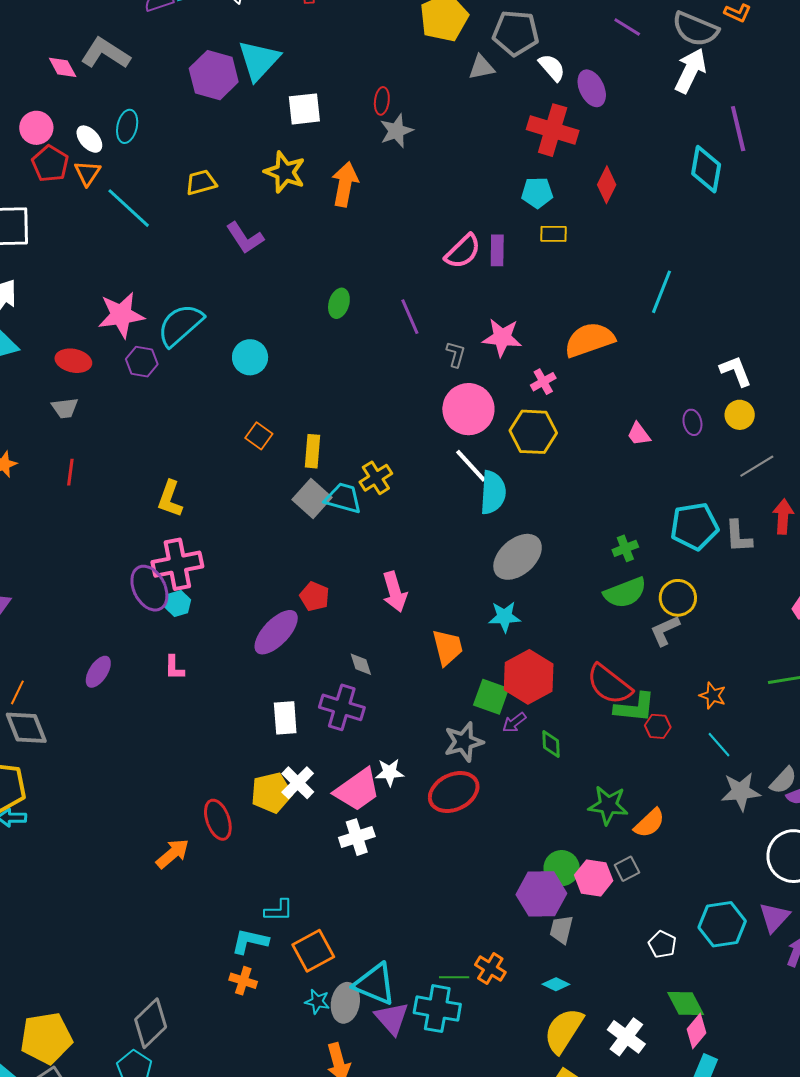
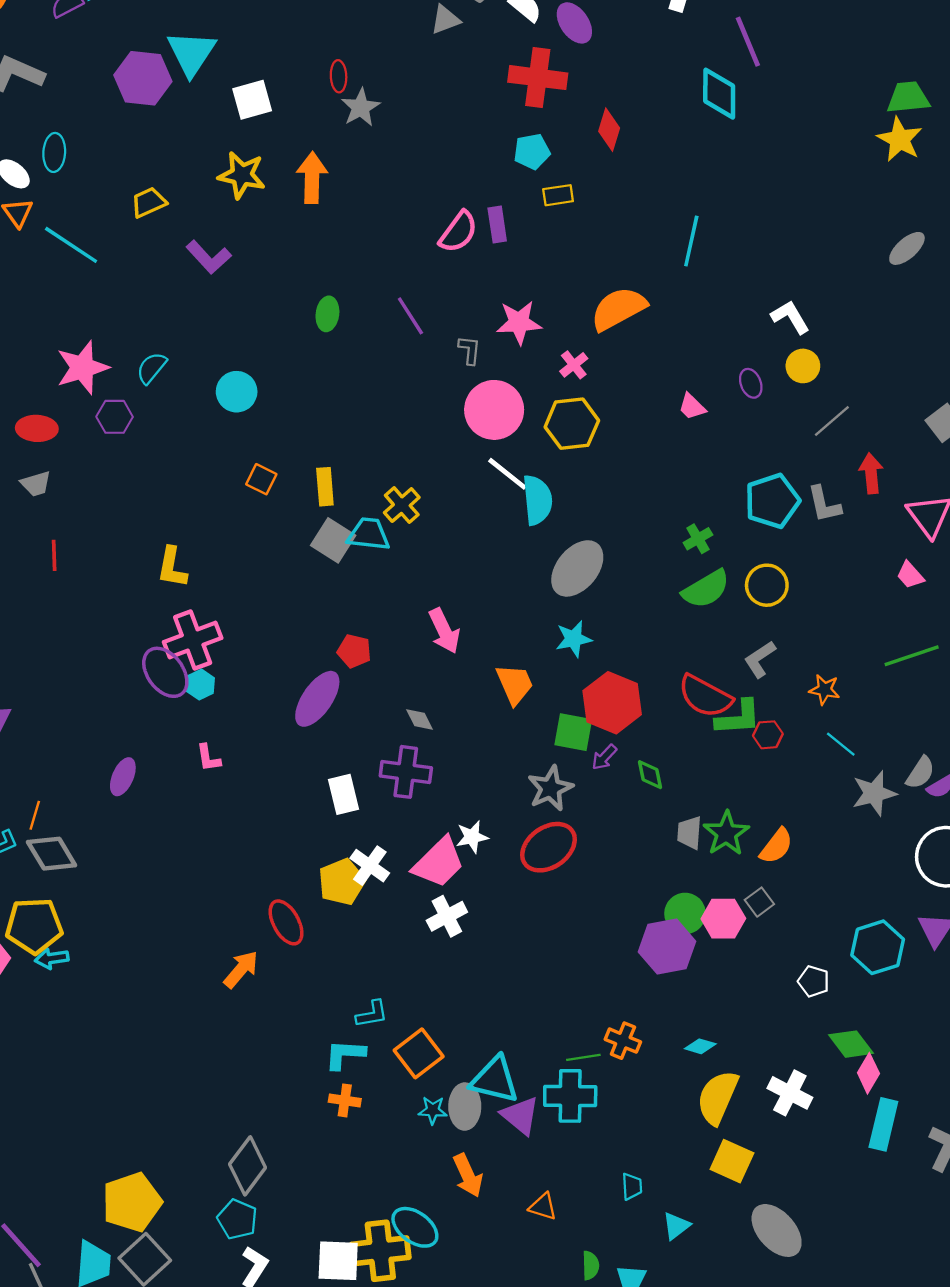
cyan semicircle: (180, 325) -> (151, 368), size x0.6
gray L-shape: (665, 631) -> (760, 659), moved
green star: (608, 805) -> (726, 833), turned -30
gray trapezoid: (561, 930) -> (689, 833), moved

